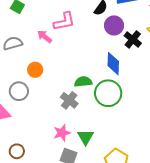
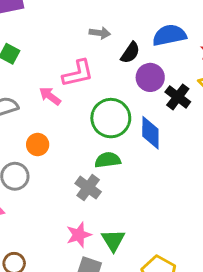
green circle: (108, 93) -> (111, 118), moved

